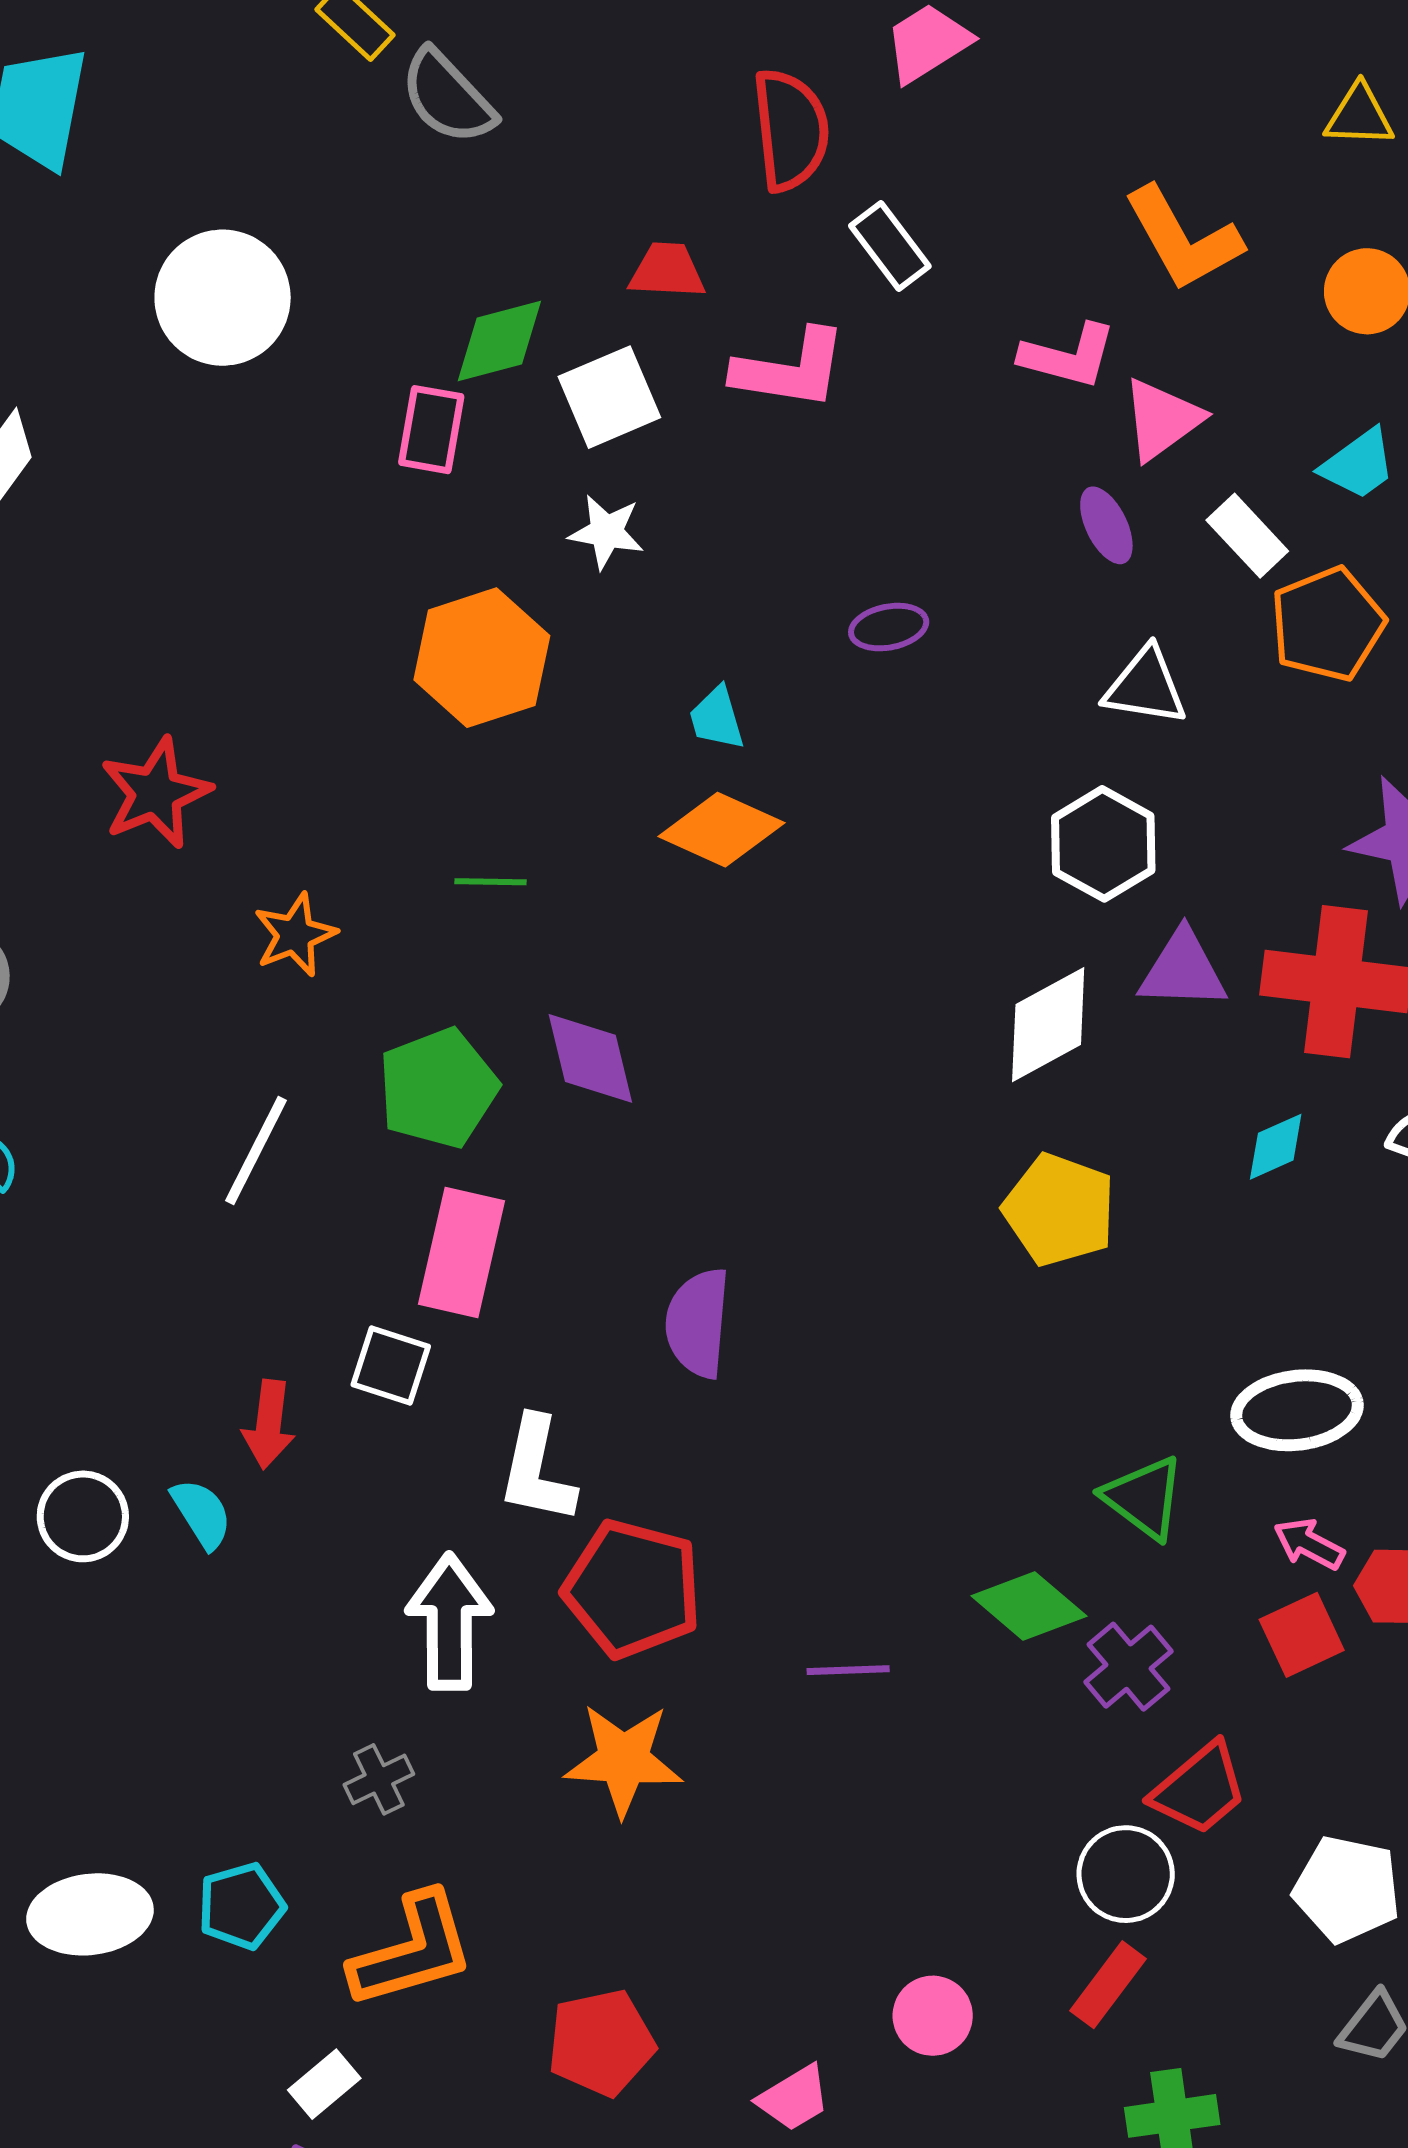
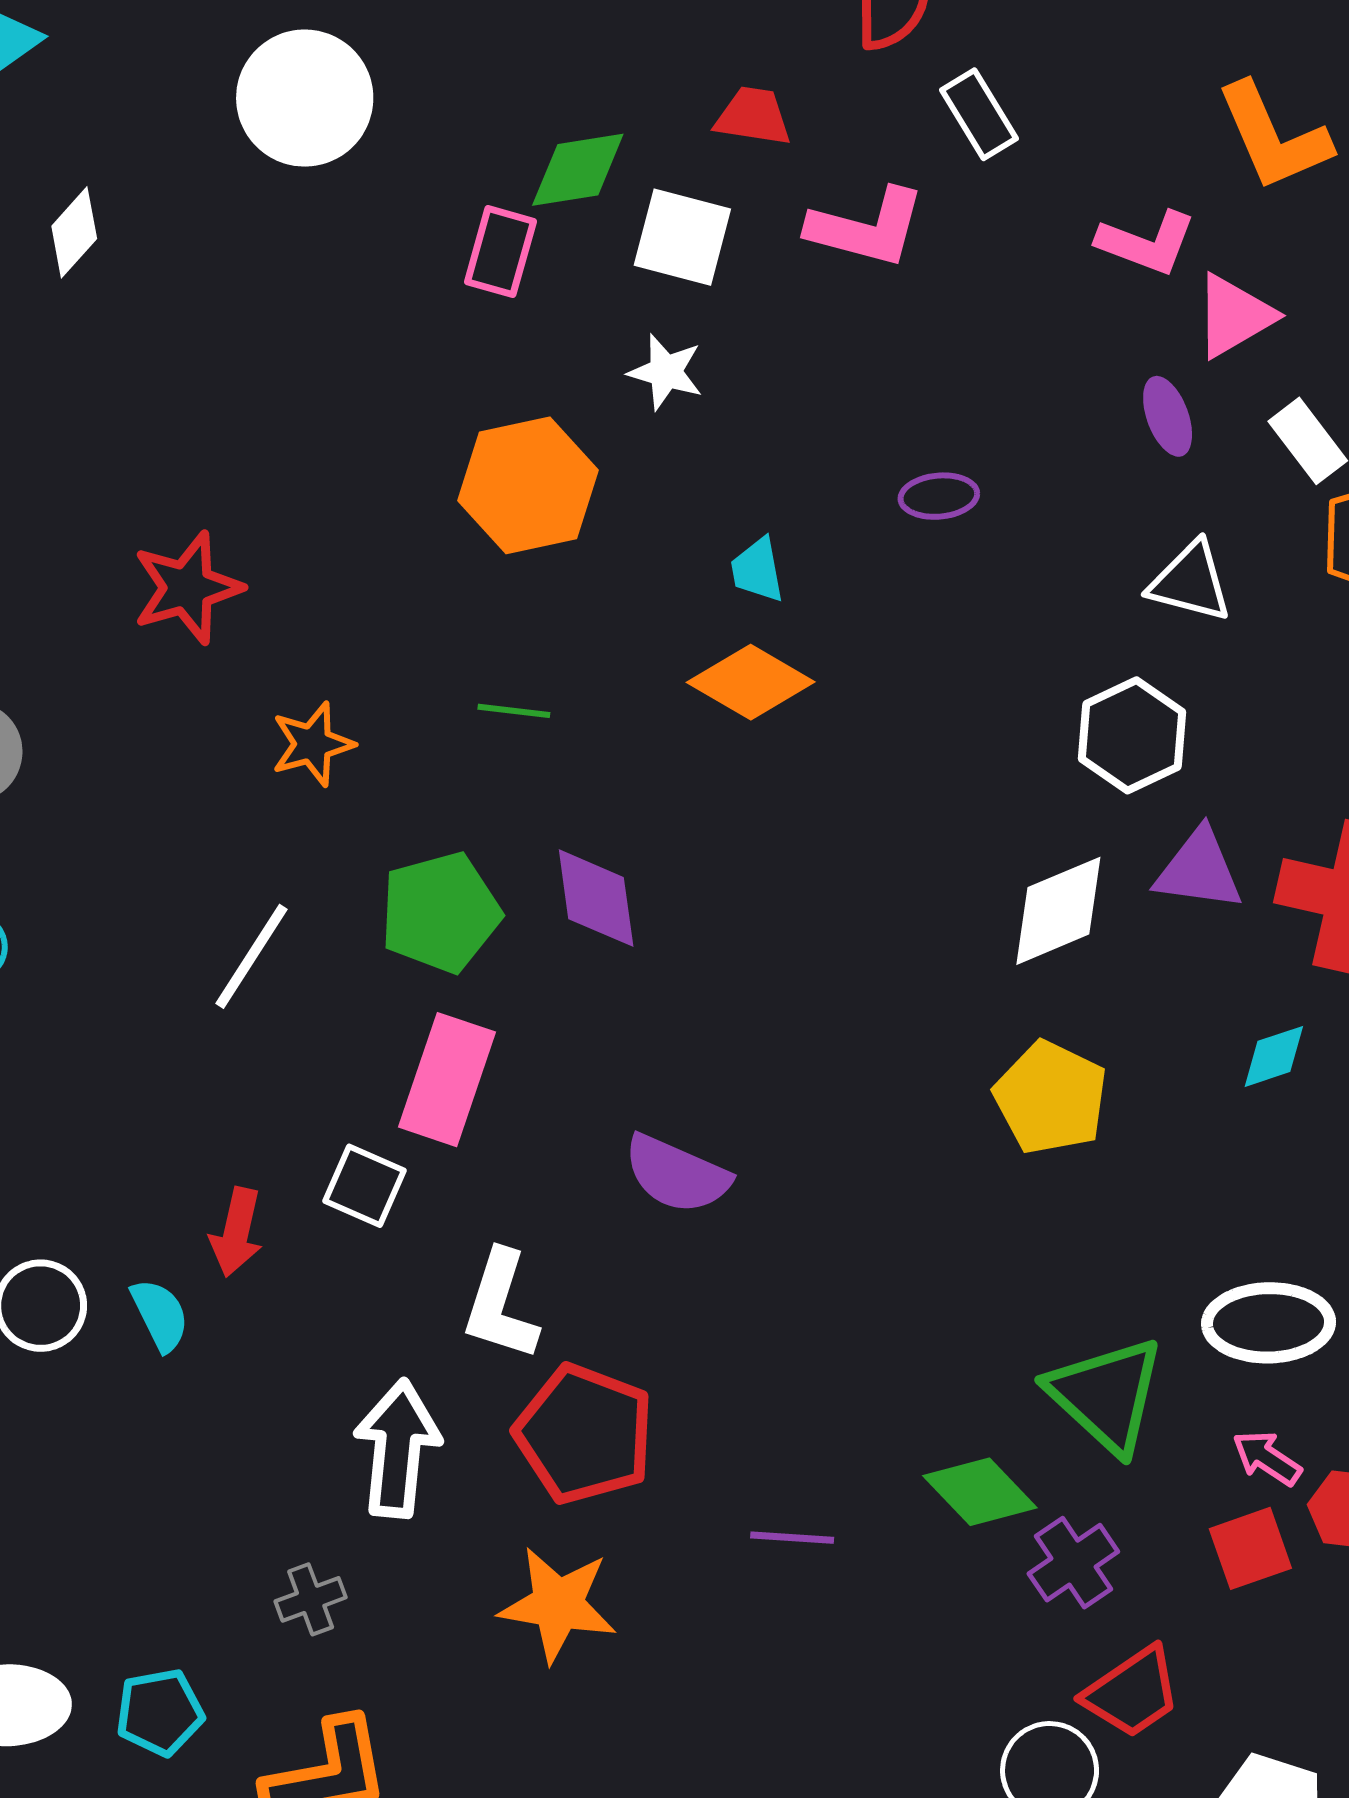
white square: (609, 397) -> (682, 237), turned 32
purple semicircle: (698, 1323) -> (677, 1174), turned -77
green triangle: (1144, 1498) -> (1106, 1395), size x1.4

